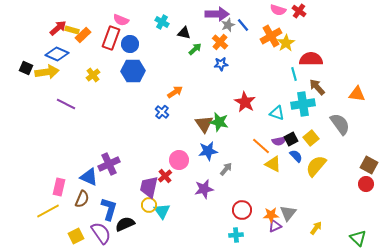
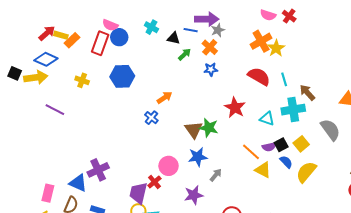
blue line: (243, 25) -> (191, 30), moved, turned -40
blue circle: (130, 44) -> (119, 37), moved
red semicircle: (311, 59) -> (259, 76), moved, turned 30
yellow cross: (93, 75) -> (82, 80), turned -32

